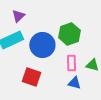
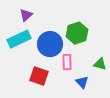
pink rectangle: (71, 63) -> (67, 62), moved
blue triangle: (74, 83) -> (82, 82), turned 32

